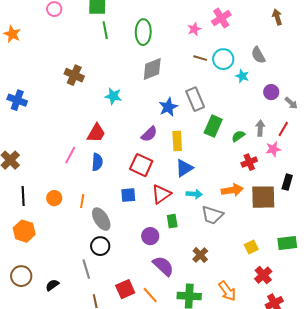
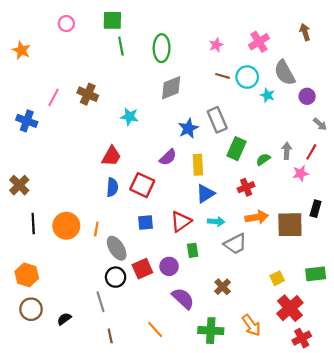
pink cross: (221, 18) -> (259, 42), moved
gray semicircle: (258, 55) -> (285, 73), size x1.4
purple circle: (271, 92) -> (307, 96), moved
pink line: (70, 155) -> (53, 97), moved
red cross: (249, 162) -> (246, 187), moved
red square: (141, 165) -> (142, 185), moved
orange circle: (54, 198) -> (66, 226), size x1.6
gray trapezoid: (212, 215) -> (235, 244), turned -45
orange hexagon: (24, 231) -> (27, 275), moved
red cross: (263, 275) -> (290, 308), size x1.4
red square: (125, 289) -> (142, 269), moved
orange line: (150, 295) -> (155, 330), moved

